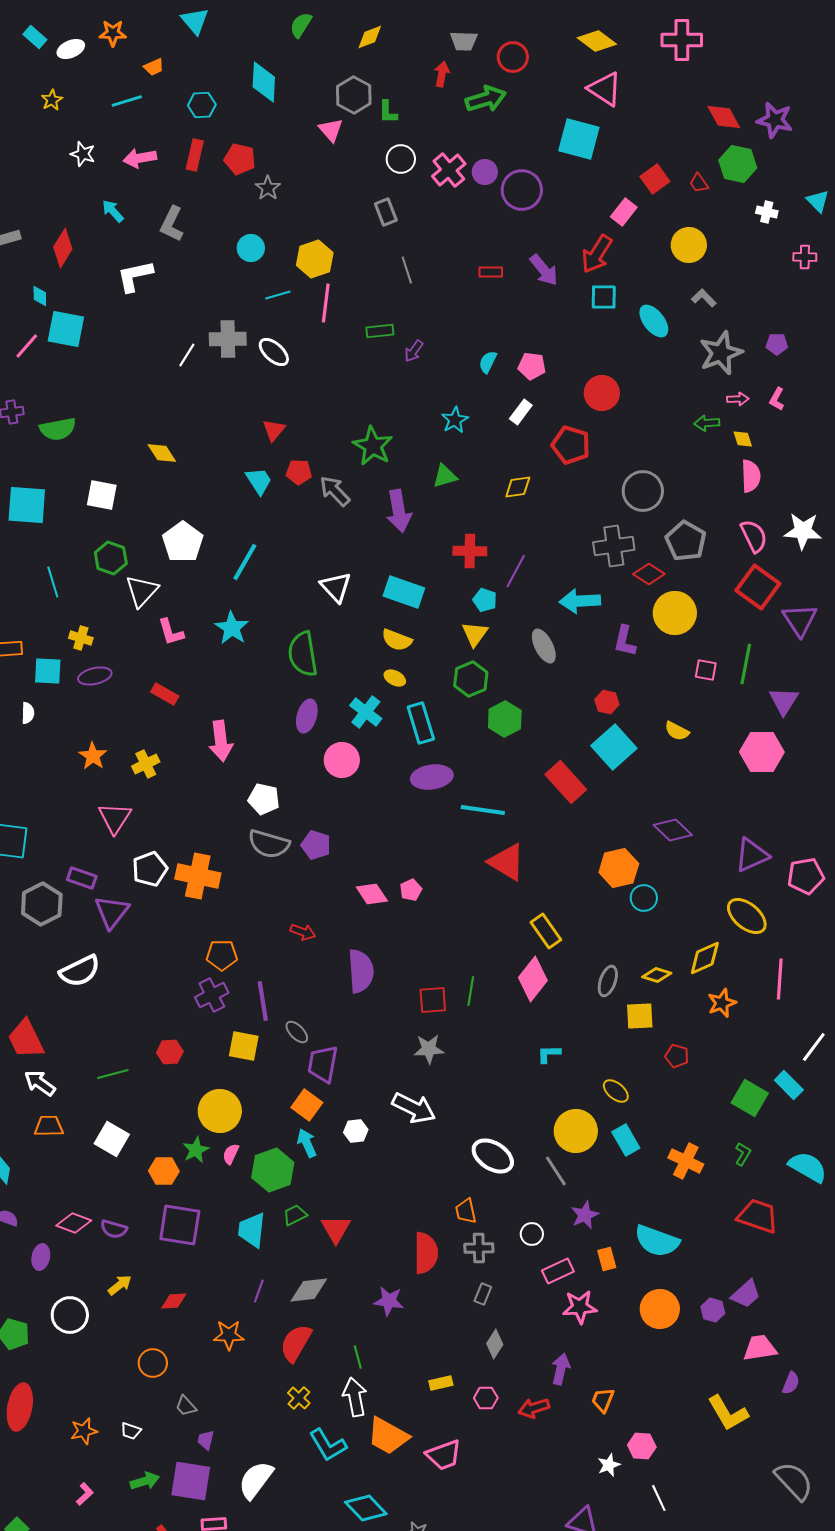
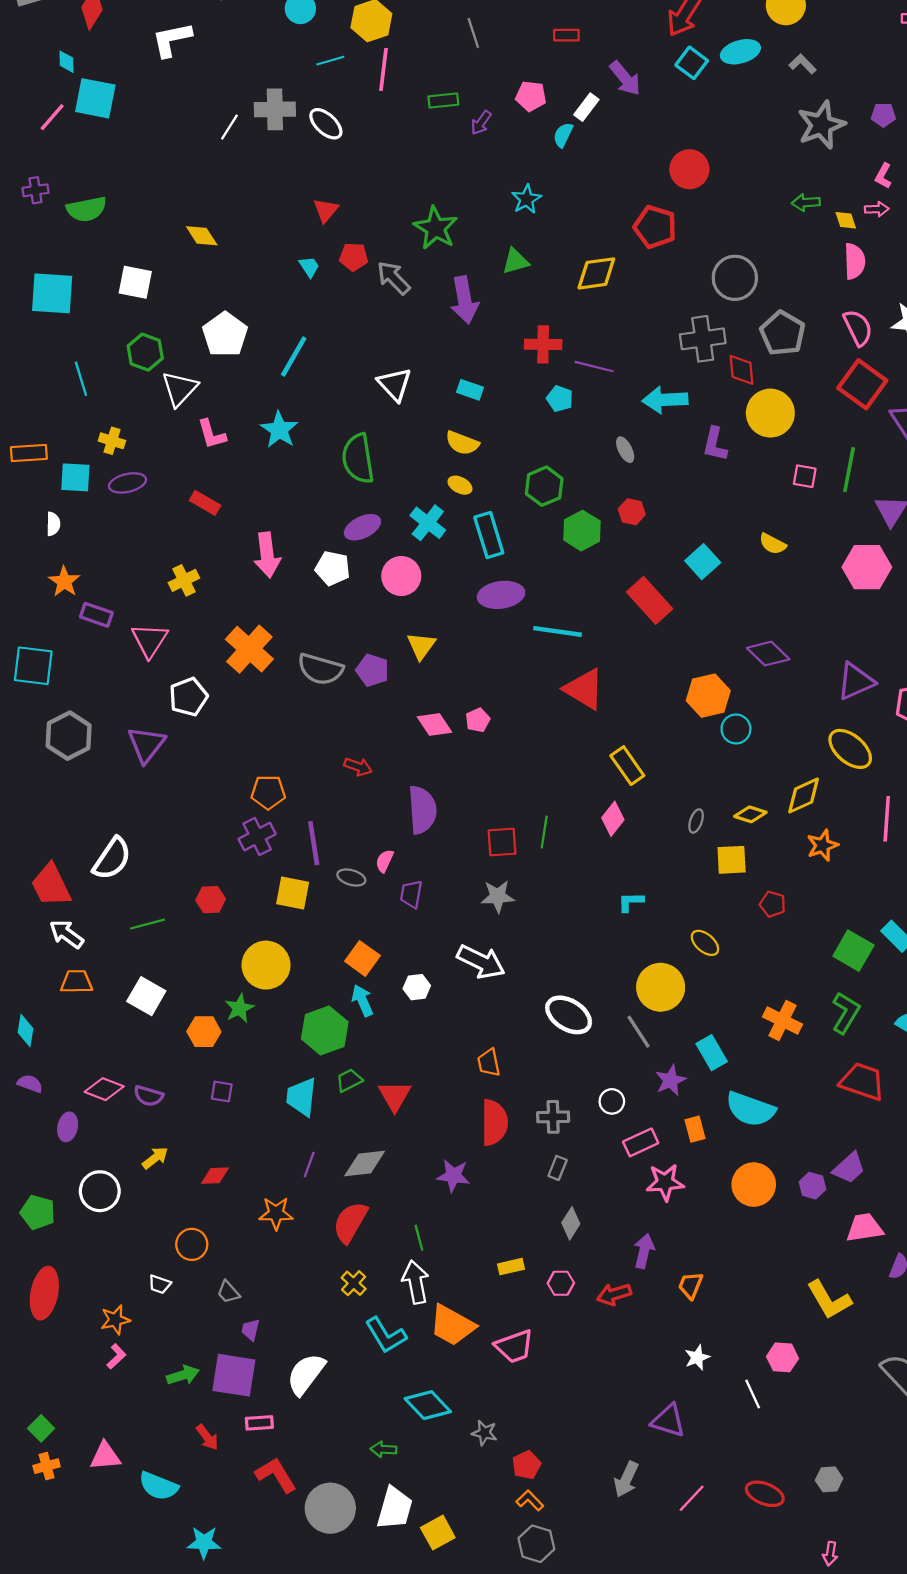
purple arrow: (544, 270) -> (625, 78), moved
cyan square: (604, 297) -> (692, 63), turned 36
cyan ellipse: (654, 321) -> (740, 52), moved, turned -68
pink pentagon: (532, 366) -> (531, 96), moved
pink arrow: (738, 399) -> (877, 209), moved
white rectangle: (521, 412) -> (586, 107), moved
cyan trapezoid: (259, 481) -> (309, 267), size x0.7
yellow diamond: (518, 487) -> (596, 273), size x1.4
purple line: (516, 571) -> (594, 367), turned 76
red diamond: (649, 574) -> (742, 370), turned 52
cyan rectangle: (404, 592) -> (470, 390), size x0.6
yellow triangle: (475, 634) -> (421, 646), moved
gray ellipse: (544, 646) -> (625, 450), size x0.7
red hexagon: (607, 702) -> (632, 512), moved
purple ellipse: (307, 716) -> (362, 527), turned 48
cyan square: (614, 747) -> (703, 562), size x0.7
orange star: (93, 756) -> (64, 582), moved
white pentagon: (264, 799) -> (333, 568), moved
orange cross: (198, 876) -> (249, 649), moved, turned 30
purple rectangle: (82, 878) -> (96, 615), moved
white semicircle: (80, 971) -> (112, 859), moved, turned -30
pink diamond: (533, 979) -> (613, 819), size x0.7
gray ellipse: (608, 981) -> (696, 821), size x0.7
gray ellipse: (297, 1032) -> (351, 878), turned -30
purple trapezoid: (323, 1064) -> (411, 894), moved, size x0.7
cyan rectangle: (626, 1140) -> (712, 1053), moved
pink semicircle: (231, 1154) -> (385, 861), moved
green L-shape: (743, 1154) -> (846, 1013), size x1.6
orange trapezoid: (466, 1211) -> (489, 1063), moved
purple square: (180, 1225) -> (222, 1091), size x0.5
white trapezoid: (131, 1431) -> (160, 1284), moved
pink hexagon: (642, 1446) -> (783, 1357), moved
pink L-shape: (85, 1494) -> (116, 1356), moved

